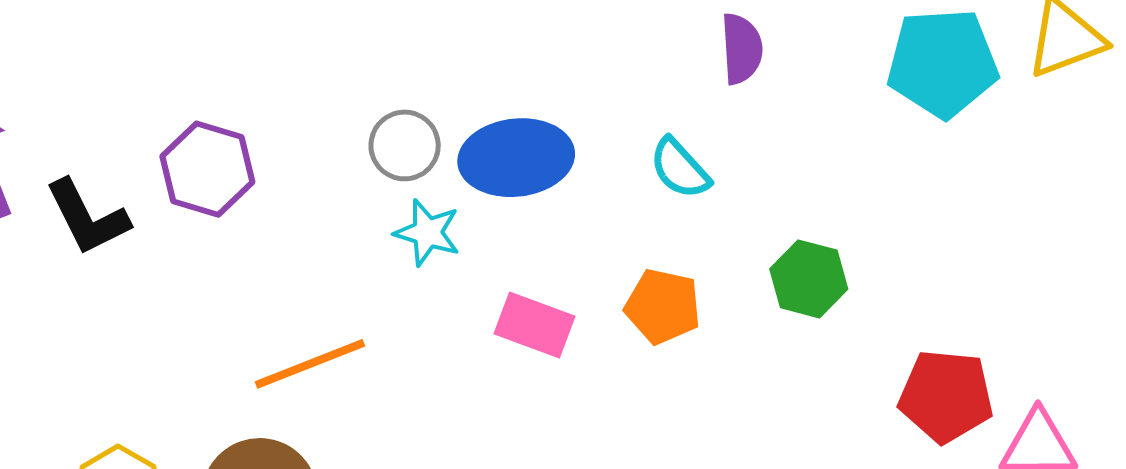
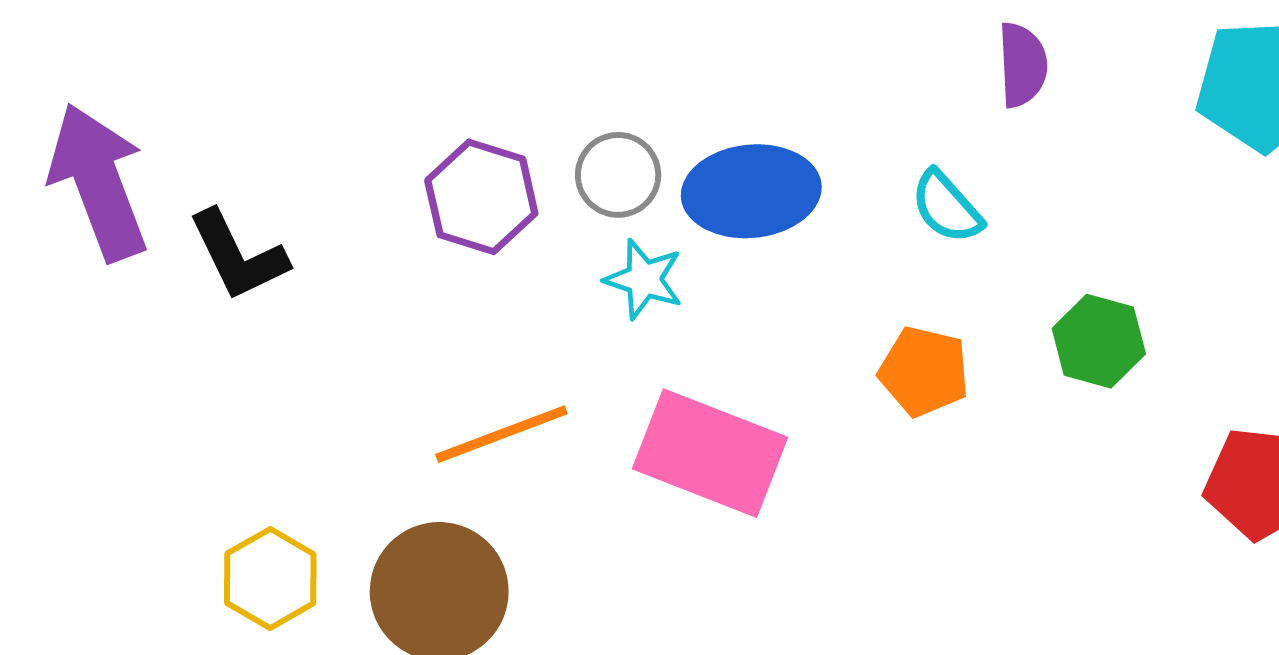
purple hexagon: (207, 169) -> (481, 197), moved
pink rectangle: (535, 325) -> (710, 453), moved, size x1.6

